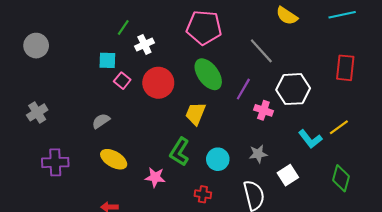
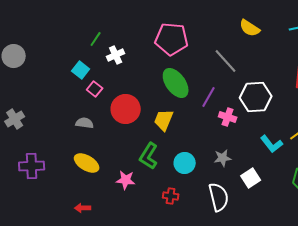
cyan square: (107, 60) -> (81, 70), turned 36
red circle: (158, 83) -> (126, 109), moved
gray semicircle: (101, 121) -> (85, 123), moved, turned 42

